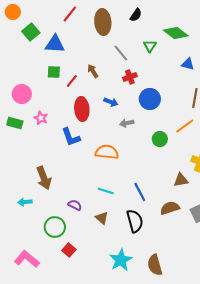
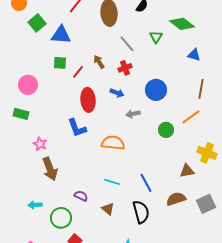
red cross: (130, 77) -> (125, 68), moved
pink star: (41, 118) -> (40, 144), moved
cyan arrow: (25, 202) -> (35, 205), moved

